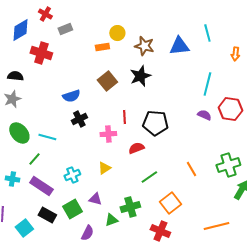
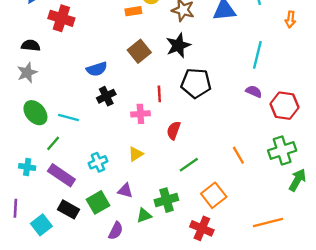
red hexagon: (230, 109) -> (284, 106), moved
black pentagon: (155, 123) -> (196, 83), moved
red semicircle: (136, 148) -> (174, 130), turned -49

